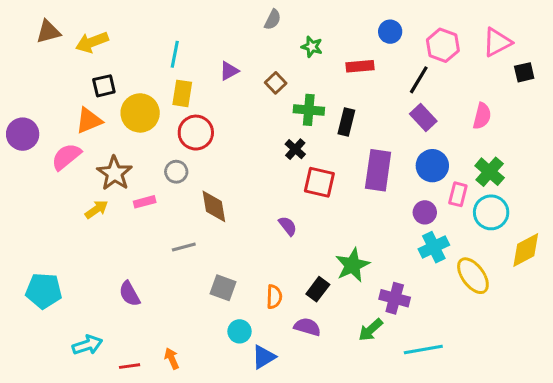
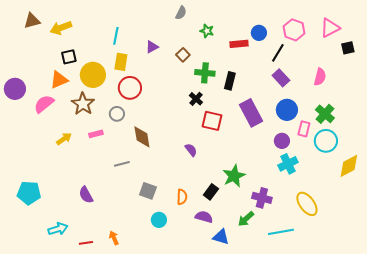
blue circle: (390, 32) -> (259, 33), moved
purple rectangle: (378, 170) -> (251, 113), turned -36
brown star: (114, 173) -> (83, 104), moved
yellow ellipse: (473, 276) -> (307, 204), moved
blue triangle: (264, 357) -> (221, 237), moved, turned 48

